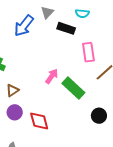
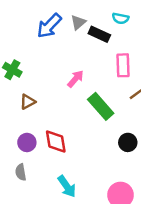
gray triangle: (47, 12) -> (78, 22), moved
pink arrow: (52, 76) -> (76, 79), moved
purple circle: (15, 112) -> (27, 142), moved

